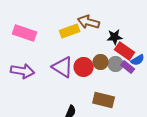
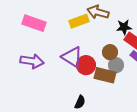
gray circle: (116, 64) -> (116, 65), moved
red circle: (84, 67) -> (86, 65), moved
brown rectangle: (104, 100) -> (105, 75), moved

